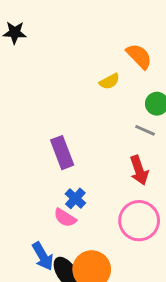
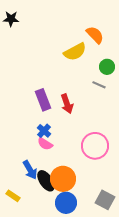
yellow semicircle: (109, 81) -> (75, 52), size x1.6
red arrow: (139, 170) -> (67, 104), moved
blue cross: (75, 198) -> (44, 131), moved

